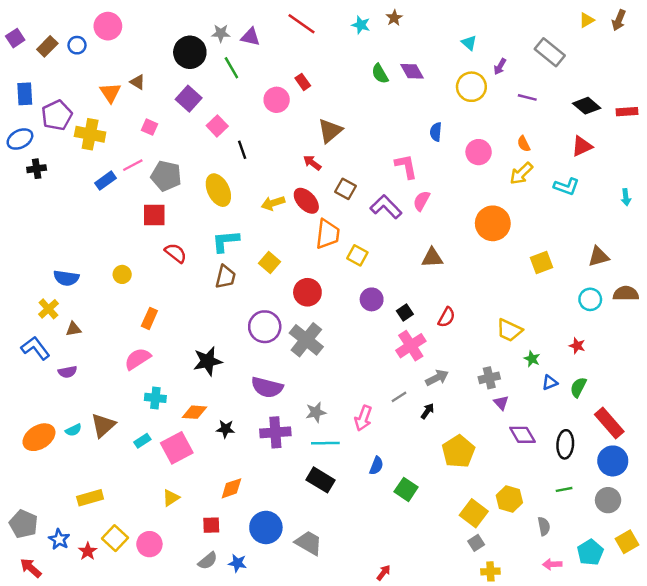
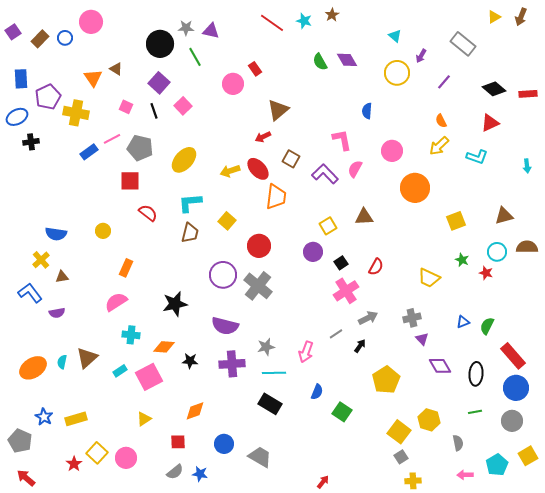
red line: (302, 24) -> (272, 23), moved
purple line: (527, 97) -> (444, 82), turned -63
black line: (242, 150) -> (154, 111), moved
pink circle: (479, 152) -> (392, 151), moved
red arrow: (312, 163) -> (263, 137), turned -63
yellow ellipse: (218, 190) -> (184, 160), turned 68
yellow square: (357, 255) -> (328, 226), moved, turned 30
red star: (577, 346) -> (486, 273), moved
green star: (532, 359) -> (462, 260), moved
cyan semicircle: (73, 430) -> (62, 362), turned 128
blue circle: (266, 527) -> (224, 444), size x0.7
blue star: (59, 539) -> (44, 417), moved

